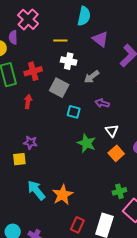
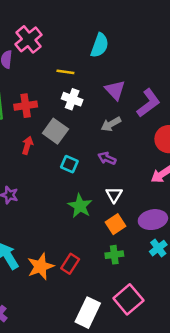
purple triangle: (100, 39) -> (115, 90), moved
gray arrow: (92, 77) -> (111, 124), moved
red arrow: (28, 102) -> (27, 145), moved
green cross: (119, 191) -> (114, 255), moved
red rectangle: (77, 225) -> (70, 264), moved

